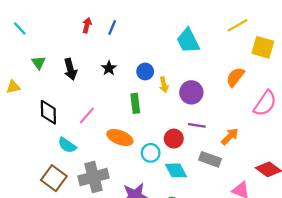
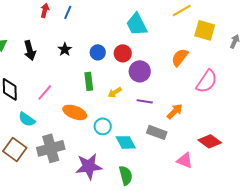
yellow arrow: (164, 85) -> (115, 92), moved, turned 72
red circle: (174, 139) -> (123, 53), moved

